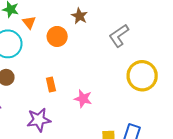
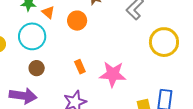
pink star: (83, 99) -> (113, 74), size x1.5

